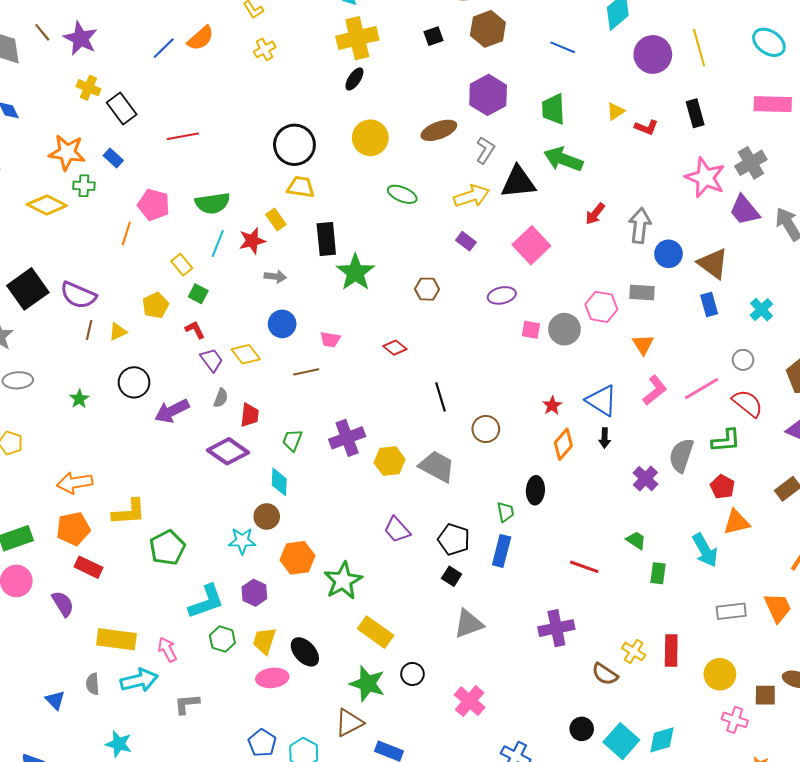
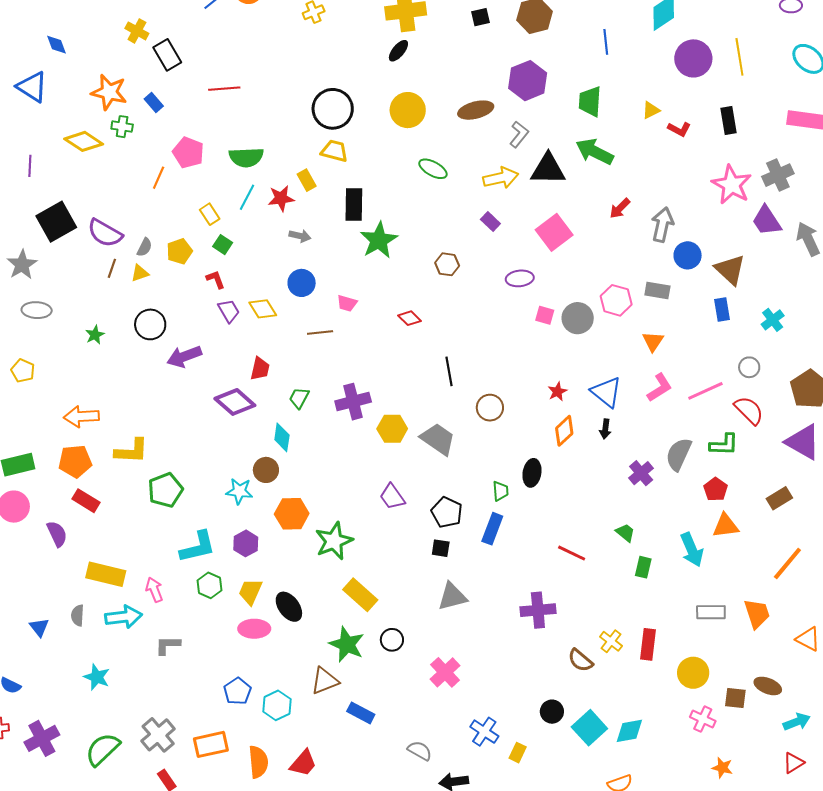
blue line: (563, 47) -> (606, 42), turned 55
gray semicircle: (221, 398) -> (145, 247), moved
black square: (452, 576) -> (441, 548), turned -30

